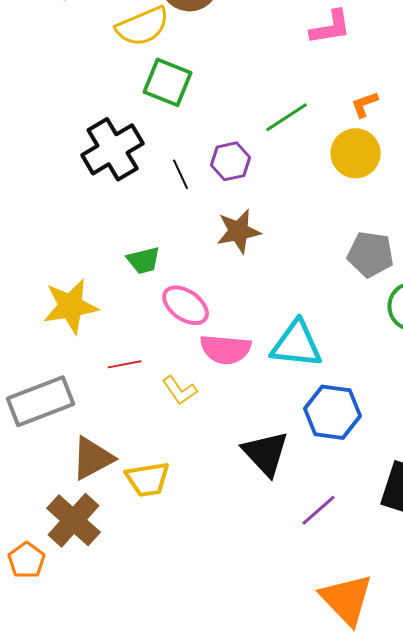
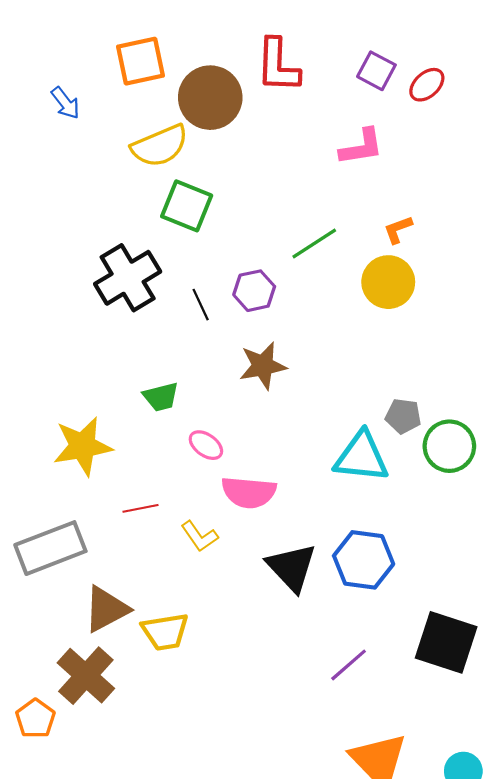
gray pentagon: (371, 254) -> (403, 416), moved, size x0.7
pink ellipse: (186, 305) -> (206, 445), size x0.7
cyan triangle: (297, 344) -> (361, 457), moved
black triangle: (266, 453) -> (292, 567), moved

